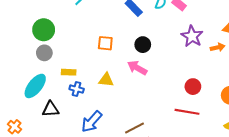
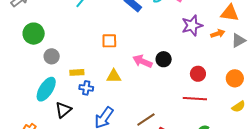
green circle: (44, 30) -> (34, 34), moved
purple star: (192, 36) -> (192, 25), turned 30
black circle: (143, 45) -> (164, 59), moved
black triangle: (51, 109) -> (63, 110), turned -30

